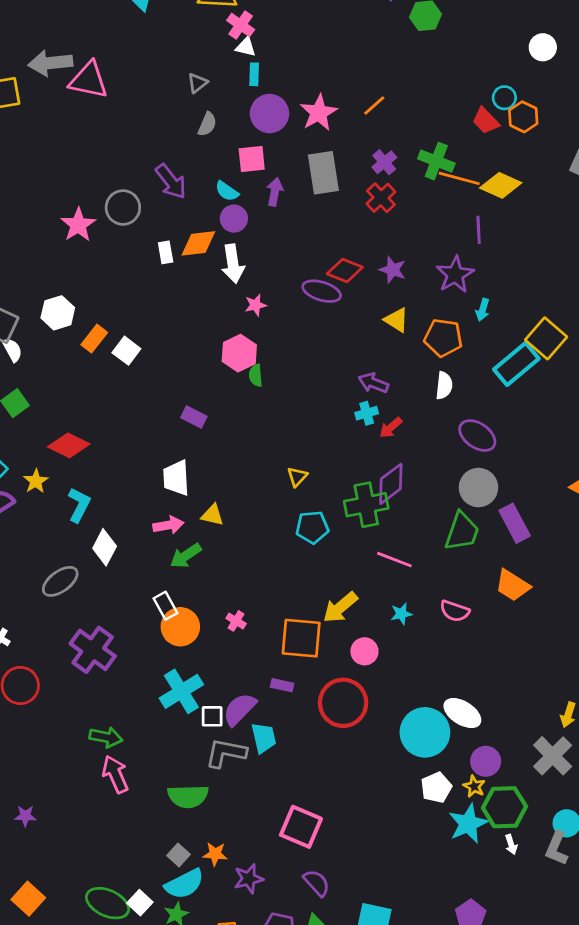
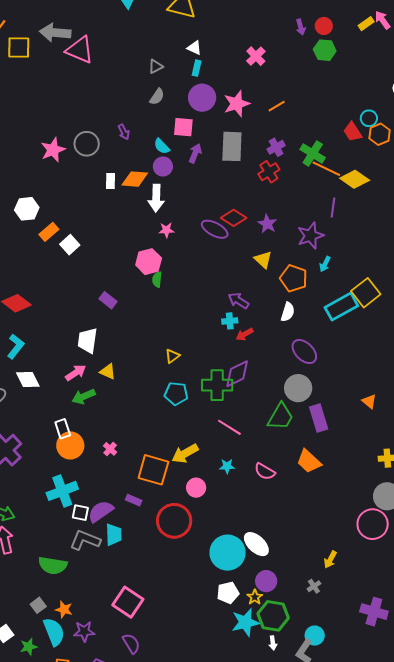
pink cross: (241, 25) -> (256, 56), moved
purple arrow: (171, 181) -> (124, 132), size x0.6
pink arrow: (168, 525) -> (76, 373), turned -35
white diamond: (105, 547) -> (28, 380), turned -65
gray cross: (553, 756) -> (314, 586), size x0.5
cyan semicircle: (184, 884) -> (54, 632), moved, turned -96

